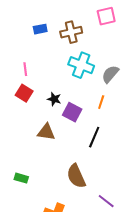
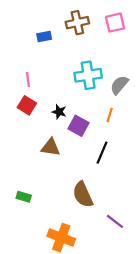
brown cross: (71, 32) -> (77, 23), moved
cyan cross: (81, 65) -> (88, 75), turned -30

